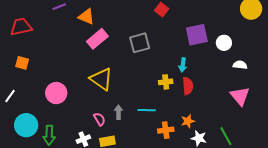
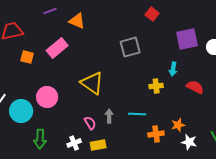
pink rectangle: (97, 39) -> (57, 48), moved
orange square: (22, 63) -> (27, 57), moved
red semicircle: (188, 86) -> (195, 87), moved, turned -60
cyan circle: (26, 125) -> (21, 111), moved

